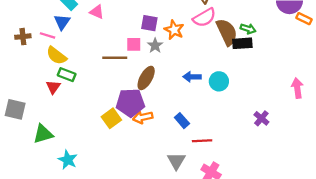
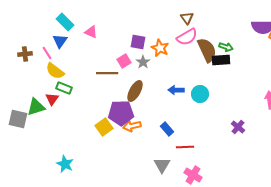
pink line: (48, 35) -> (47, 53), turned 40
pink square: (134, 44) -> (124, 61), turned -32
green triangle: (43, 134) -> (36, 107), moved

